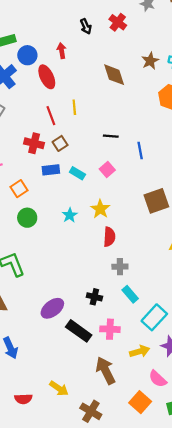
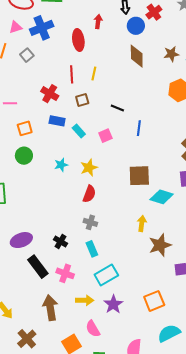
blue circle: (27, 55) -> (136, 26), moved
brown square: (60, 143) -> (82, 100), moved

